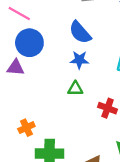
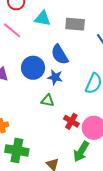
blue circle: (29, 43) -> (33, 68), moved

